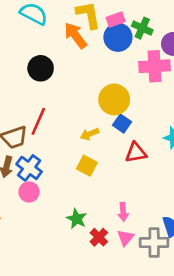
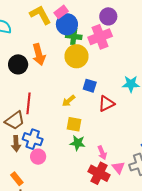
green cross: (142, 28) -> (74, 36), moved
orange arrow: (76, 35) -> (39, 54), moved, turned -140
yellow circle: (114, 99) -> (77, 56), moved
pink arrow: (123, 212) -> (102, 153), moved
green star: (77, 219) -> (78, 143), moved
red cross: (99, 237) -> (99, 173), size x1.5

